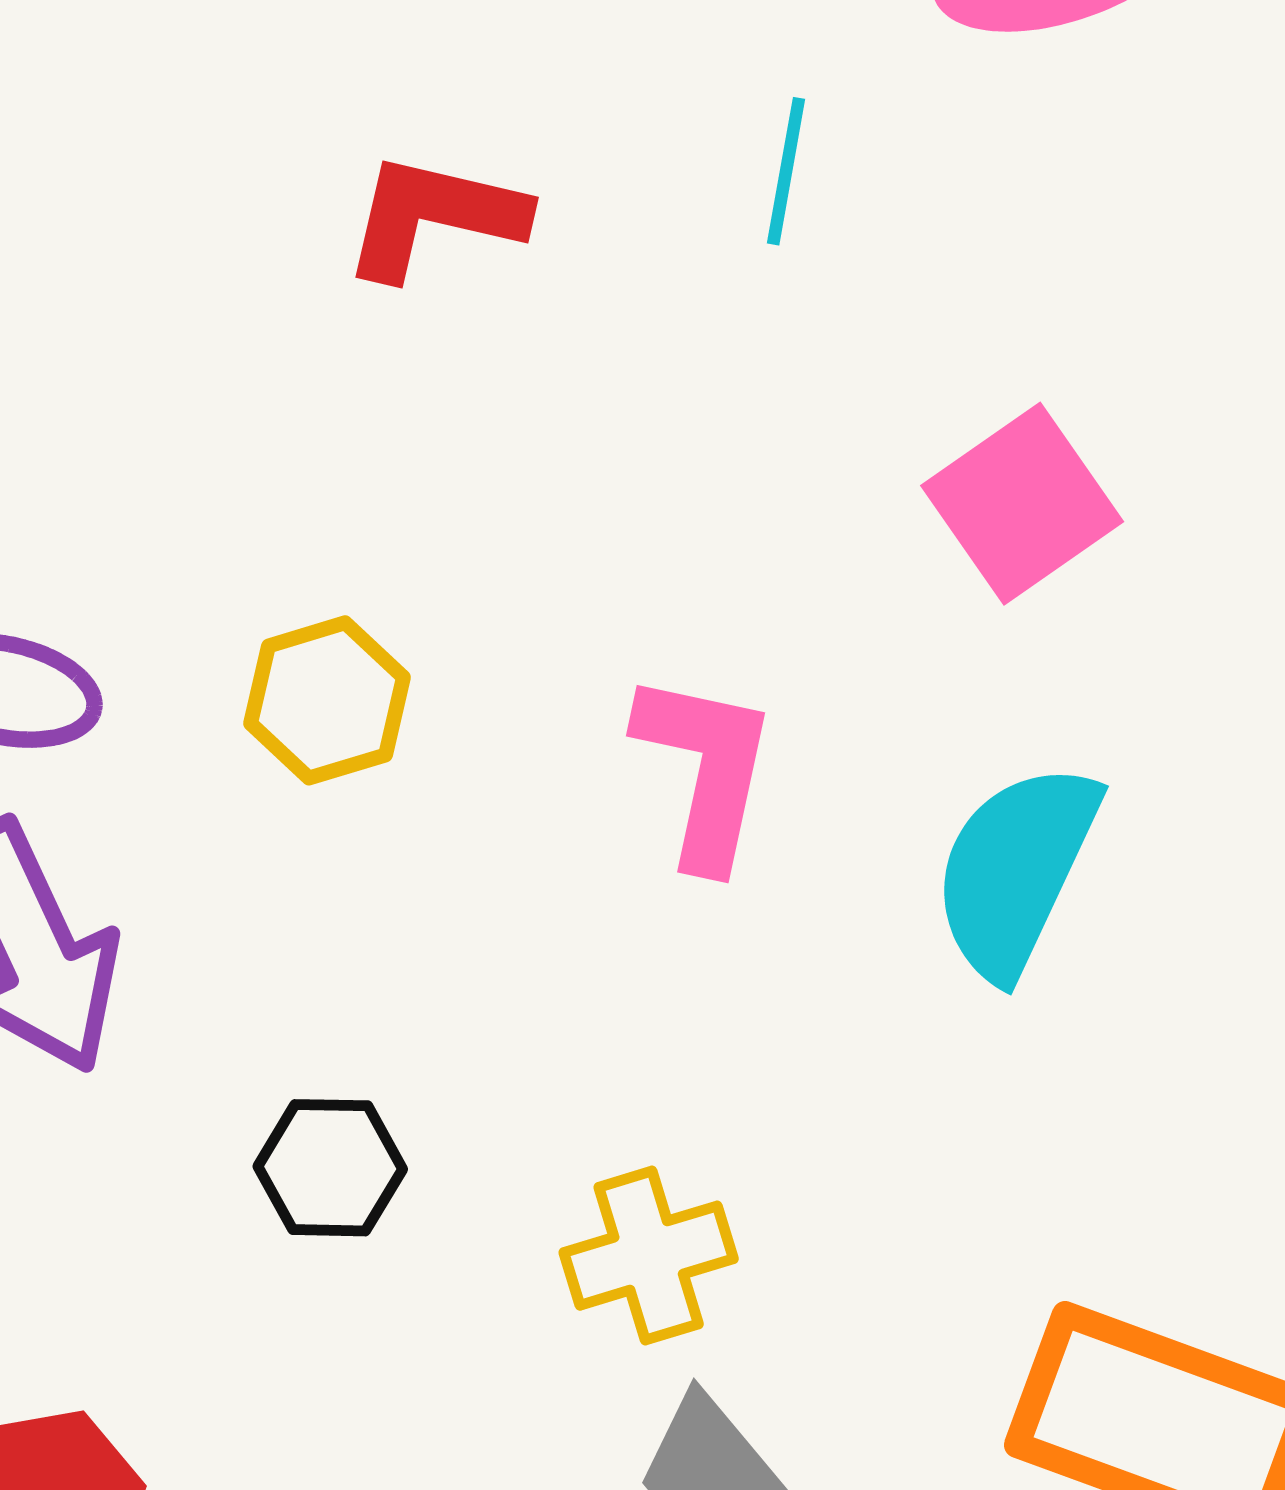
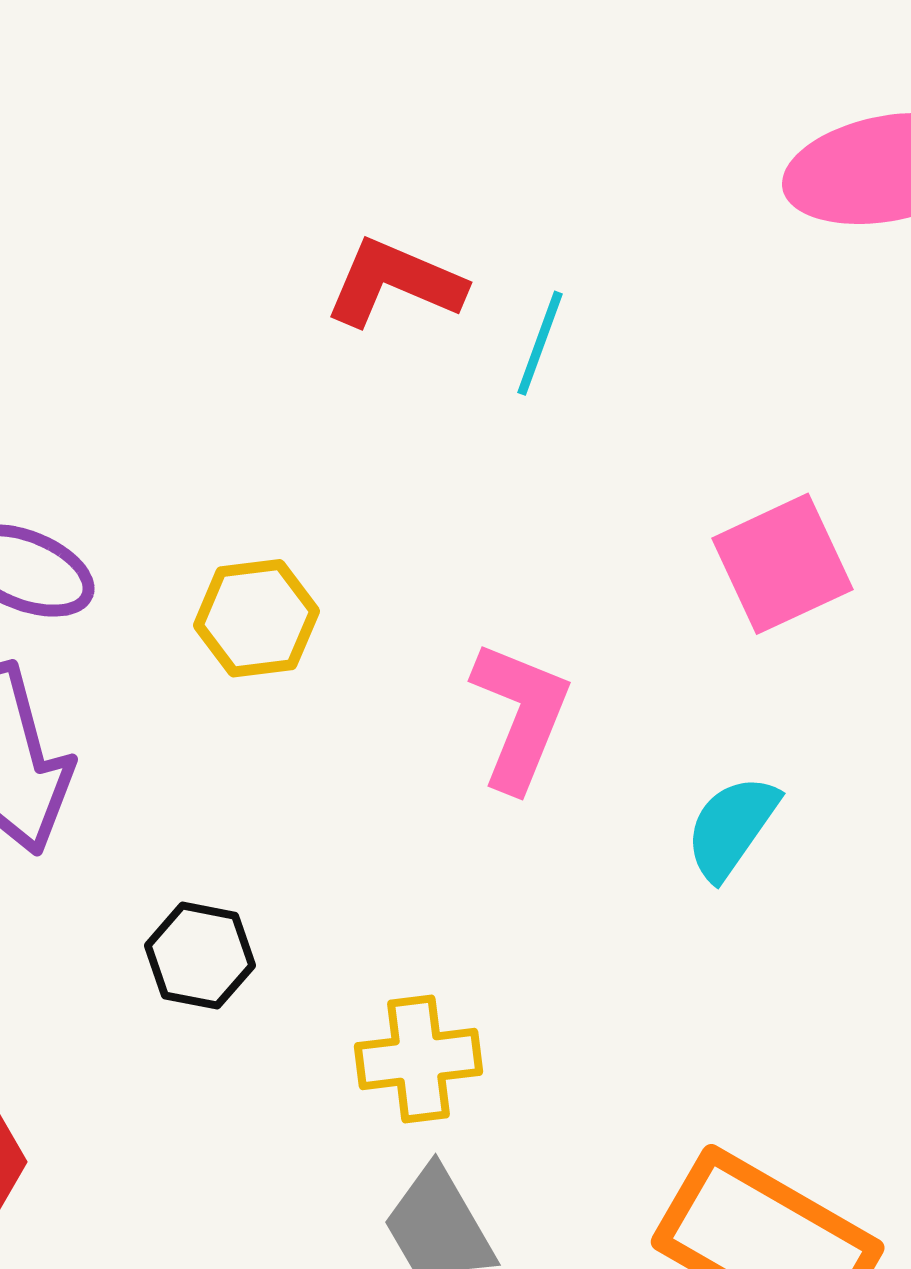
cyan line: (786, 171) -> (540, 343), moved
cyan semicircle: (1016, 870) -> (732, 827), size x0.7

